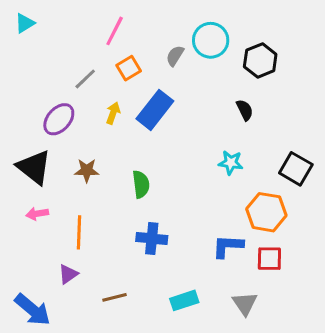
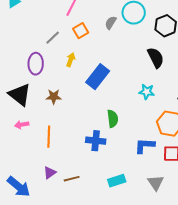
blue rectangle: (155, 110) -> (98, 77), moved
black semicircle: (245, 110) -> (156, 58), size x1.5
purple ellipse: (59, 119) -> (36, 64), turned -40
green semicircle: (141, 184) -> (113, 119), moved
purple triangle: (68, 274) -> (50, 173), moved

